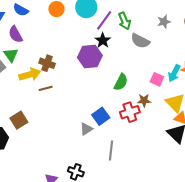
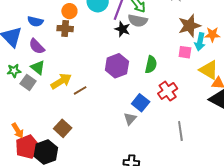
gray semicircle: (140, 41) -> (138, 21), moved
purple hexagon: (90, 56) -> (117, 66), moved
brown cross: (47, 63) -> (65, 29), moved
brown star: (144, 100) -> (189, 26), moved, size x1.6
gray line: (111, 151) -> (180, 131), moved

